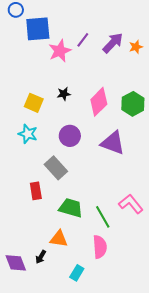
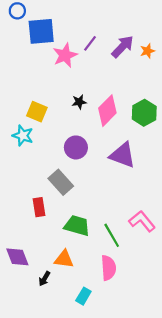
black star: (64, 94) -> (79, 102), moved
cyan star: (28, 134) -> (23, 136), moved
purple diamond: (16, 263) -> (17, 257), moved

